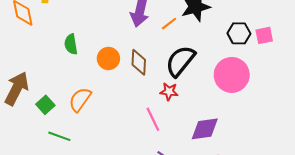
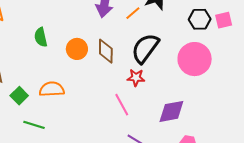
orange semicircle: (80, 100) -> (52, 89), turned 55

